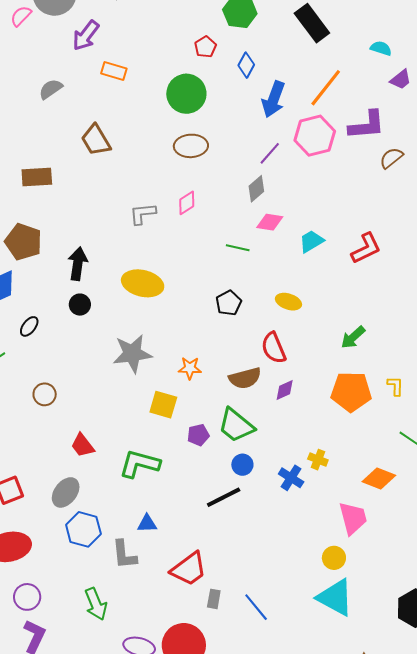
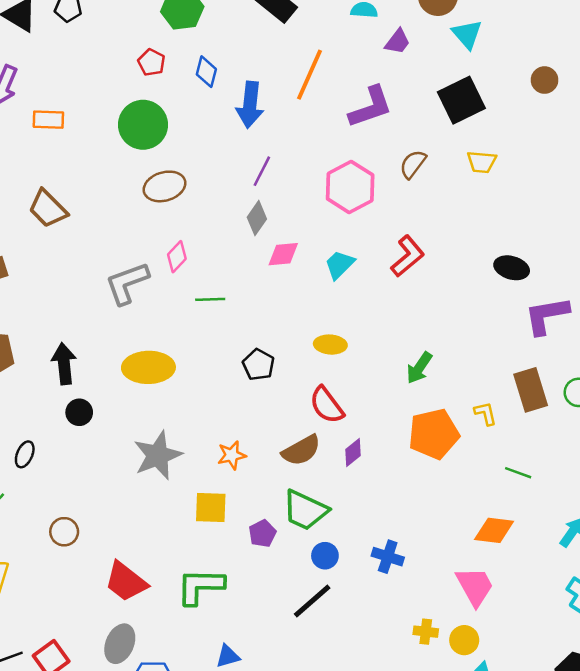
pink hexagon: (315, 136) -> (350, 187), moved
brown semicircle: (391, 158) -> (413, 164), moved
gray L-shape: (143, 214) -> (127, 283), size x1.4
green line: (238, 248) -> (210, 299), moved
red trapezoid: (83, 445) -> (126, 582), size x1.4
yellow cross: (318, 460) -> (426, 632), moved

